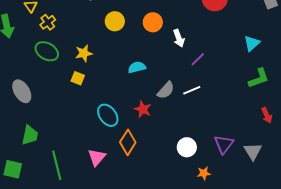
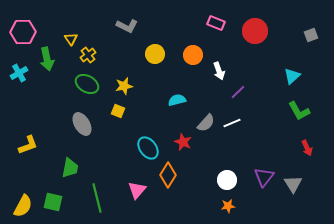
green L-shape: (259, 78) -> (299, 111), turned 80
gray ellipse: (22, 91) -> (82, 124), moved
orange star: (204, 173) -> (228, 206), moved

